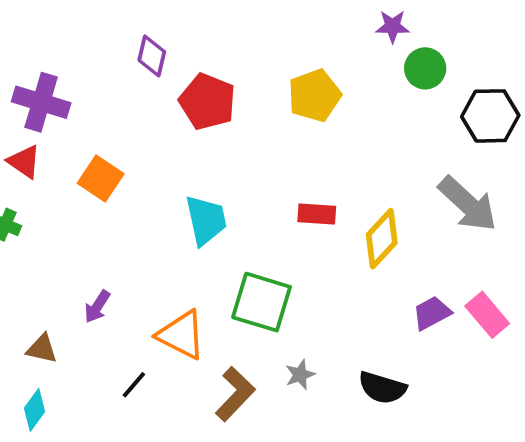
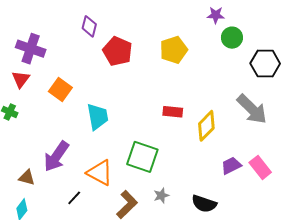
red triangle: (24, 162) -> (21, 79), turned 30
cyan trapezoid: (206, 220) -> (98, 117), moved
purple arrow: (97, 307) -> (56, 156), size x1.8

